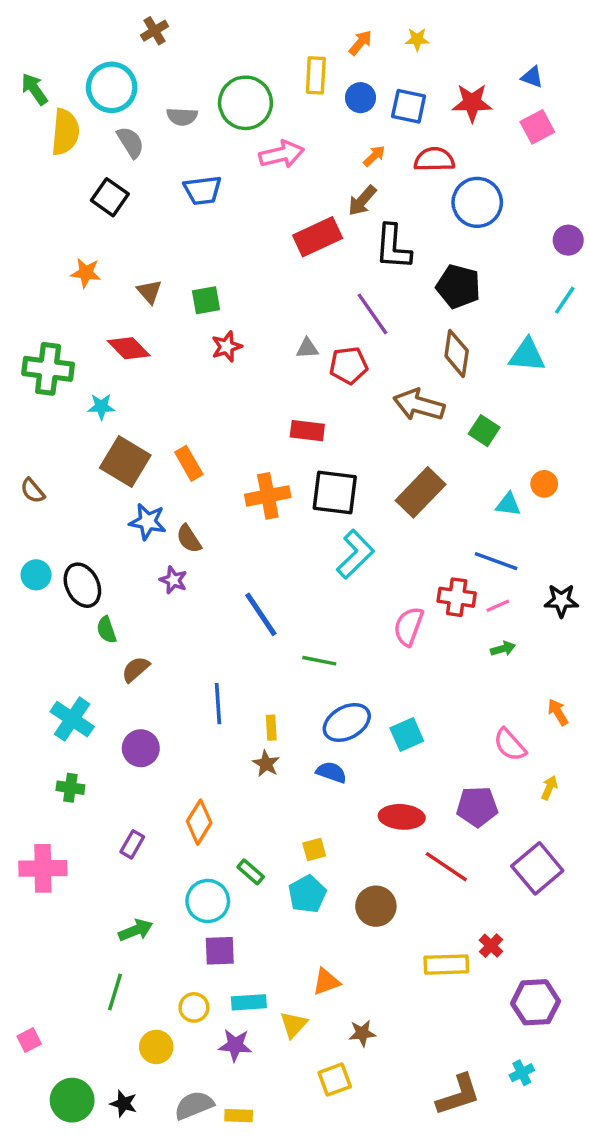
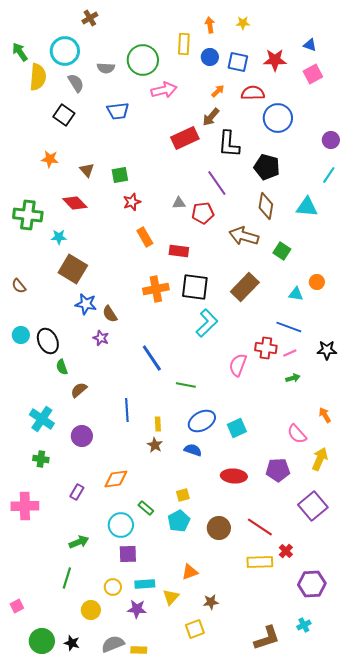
orange arrow: (360, 43) -> (210, 25), turned -49
orange rectangle: (189, 463) -> (145, 237), moved
yellow arrow: (549, 788) -> (320, 459), size x1.6
orange diamond: (199, 822) -> (116, 479), turned 50
red line: (446, 867) -> (260, 527), moved

